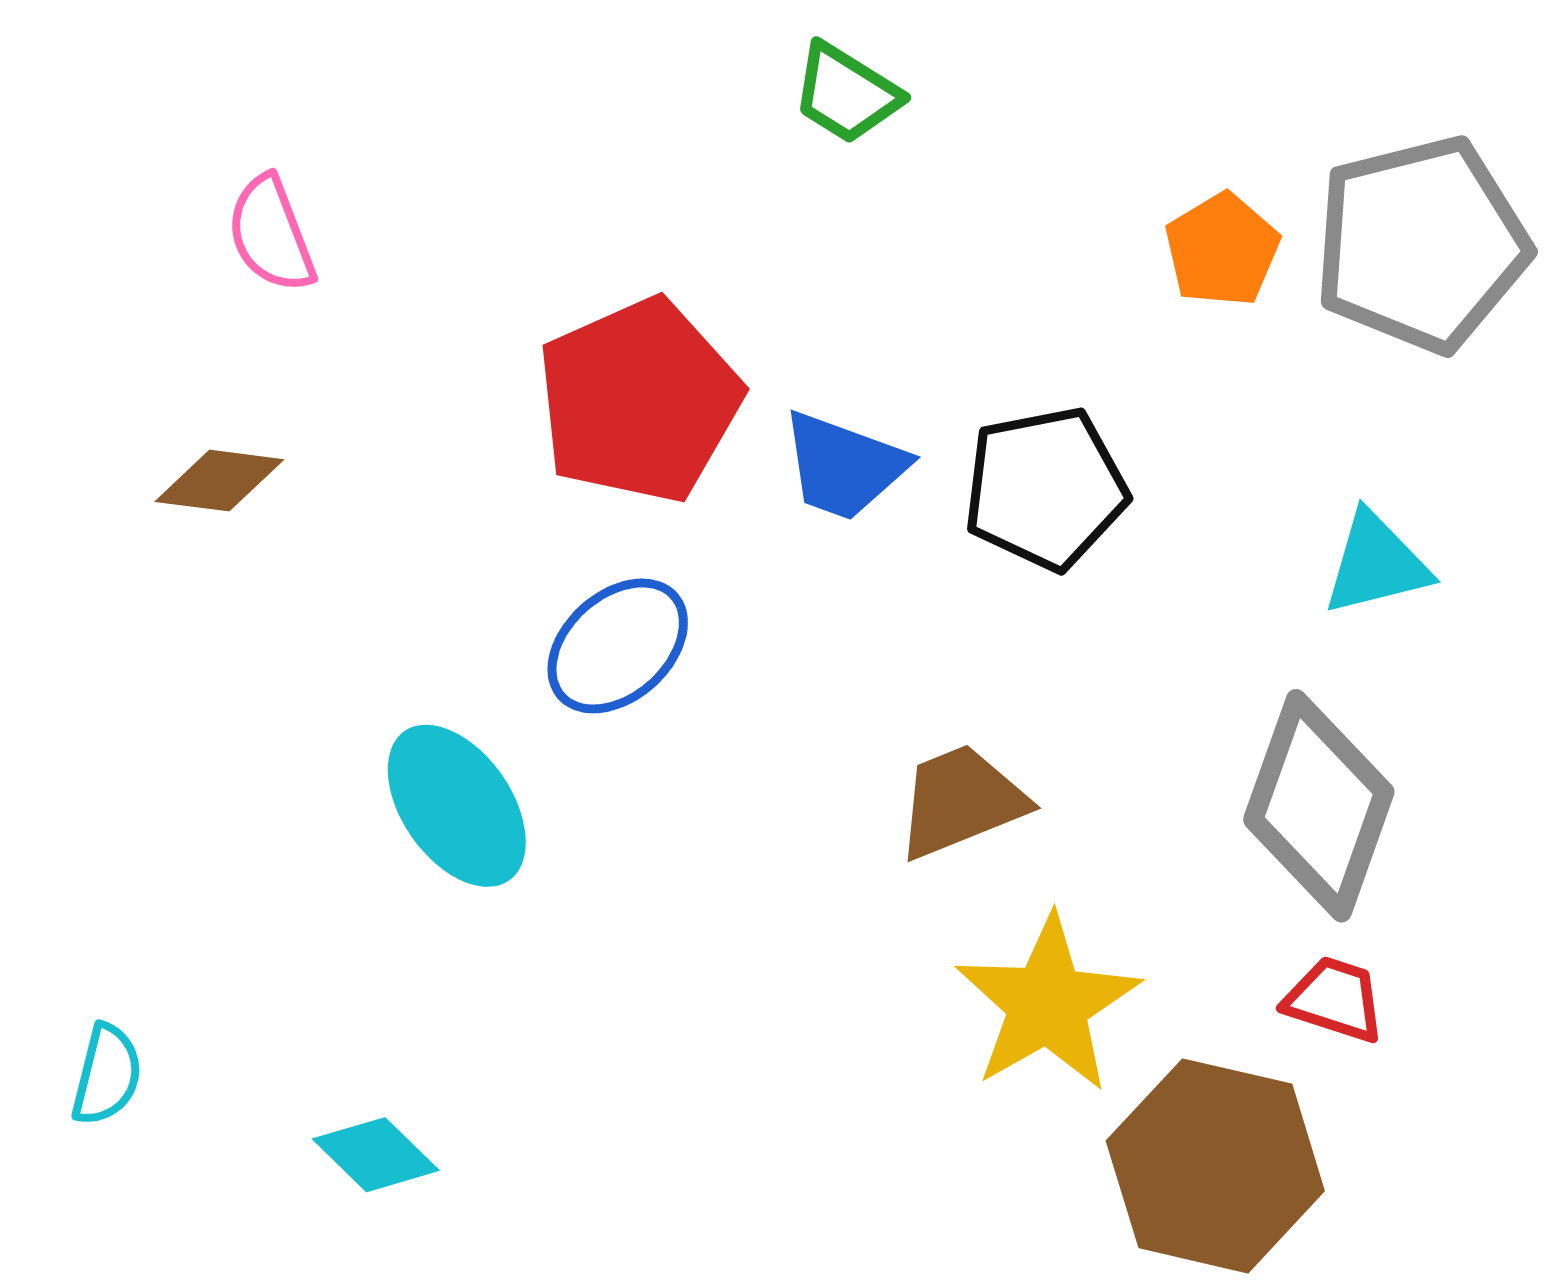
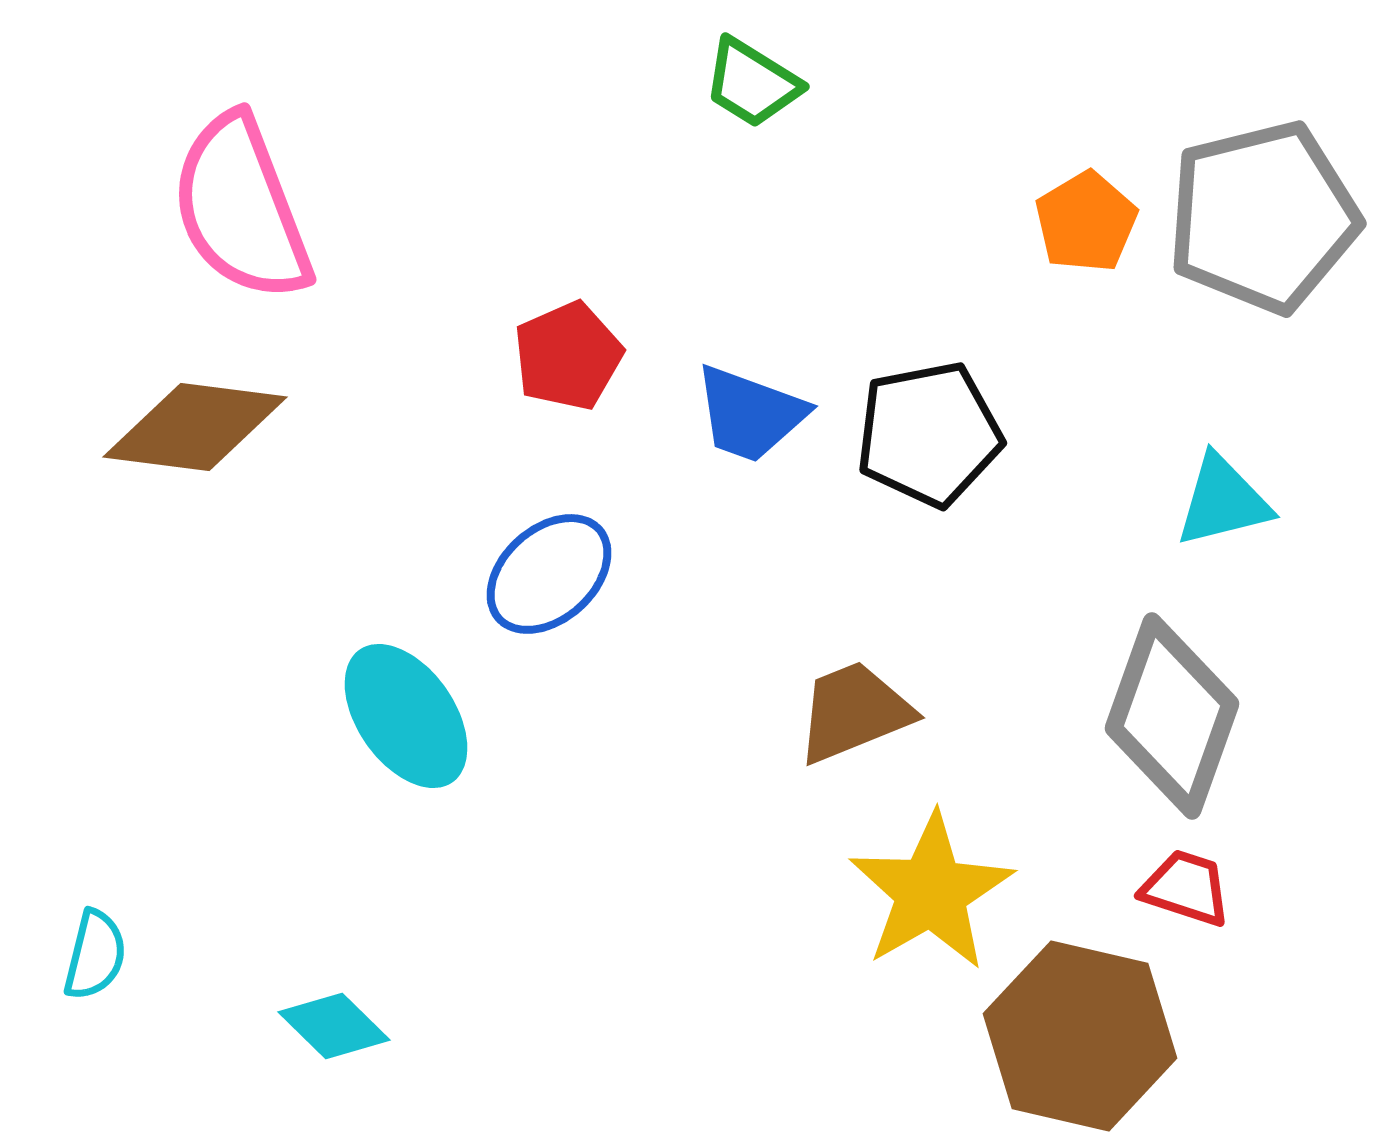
pink semicircle: (271, 234) -> (241, 208), size x1.8
red pentagon: (639, 401) -> (568, 356), size x0.6
brown diamond: (219, 481) -> (195, 427), size x1.6

